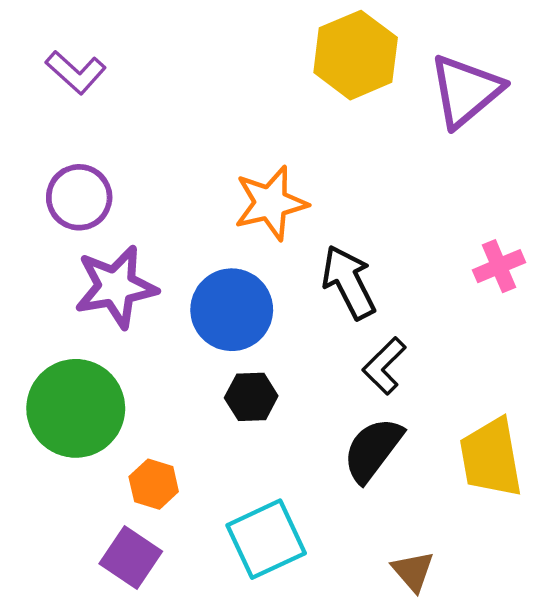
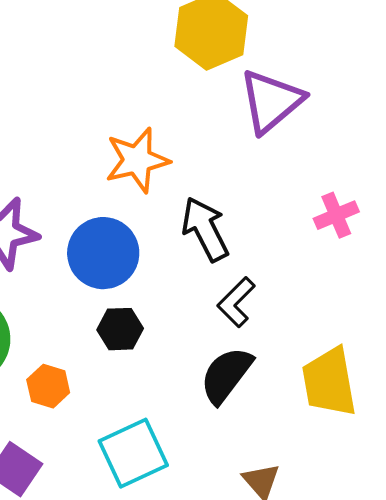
purple triangle: (466, 91) -> (271, 101), moved
orange hexagon: (154, 484) -> (48, 386), moved

